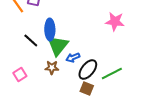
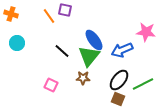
blue ellipse: (50, 30) -> (94, 40), moved, turned -35
blue arrow: (73, 58) -> (122, 50), moved, size x1.5
pink square: (20, 75) -> (51, 85), turned -32

